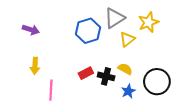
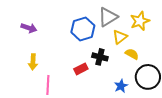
yellow semicircle: (125, 69) -> (132, 54), moved
black cross: (106, 76) -> (100, 57), moved

